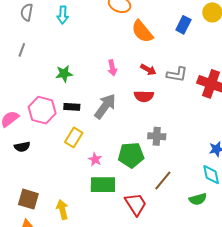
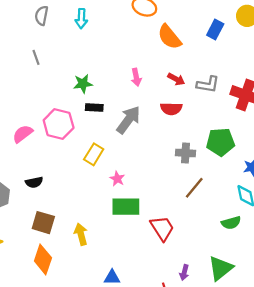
gray line: (22, 50) -> (36, 57), turned -40
black rectangle: (72, 107) -> (94, 107), moved
black semicircle: (22, 147) -> (34, 182), moved
green pentagon: (131, 155) -> (220, 142), moved
brown line: (163, 180) -> (194, 188), moved

